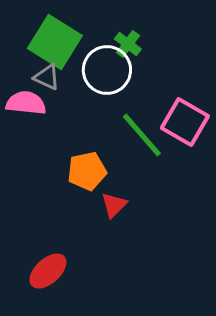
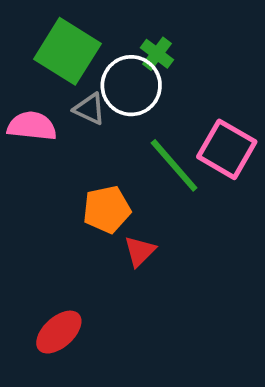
gray triangle: (47, 77) -> (90, 109), moved

